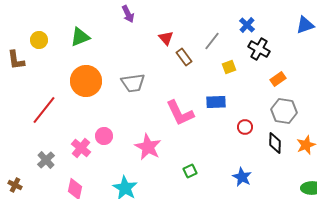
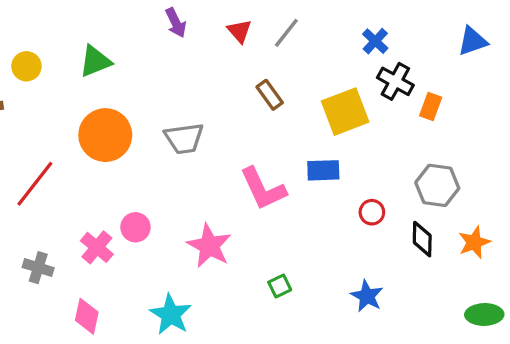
red triangle: (166, 38) -> (239, 31), moved
gray line: (212, 41) -> (286, 33), moved
yellow square: (229, 67) -> (345, 112), size x2.0
orange rectangle: (278, 79) -> (431, 107), moved, turned -35
gray cross: (46, 160) -> (38, 268), turned -30

